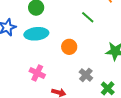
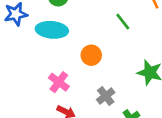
pink cross: (37, 73) -> (59, 82), moved

